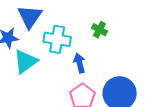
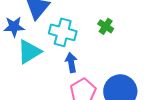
blue arrow: (79, 63) -> (71, 63), moved

